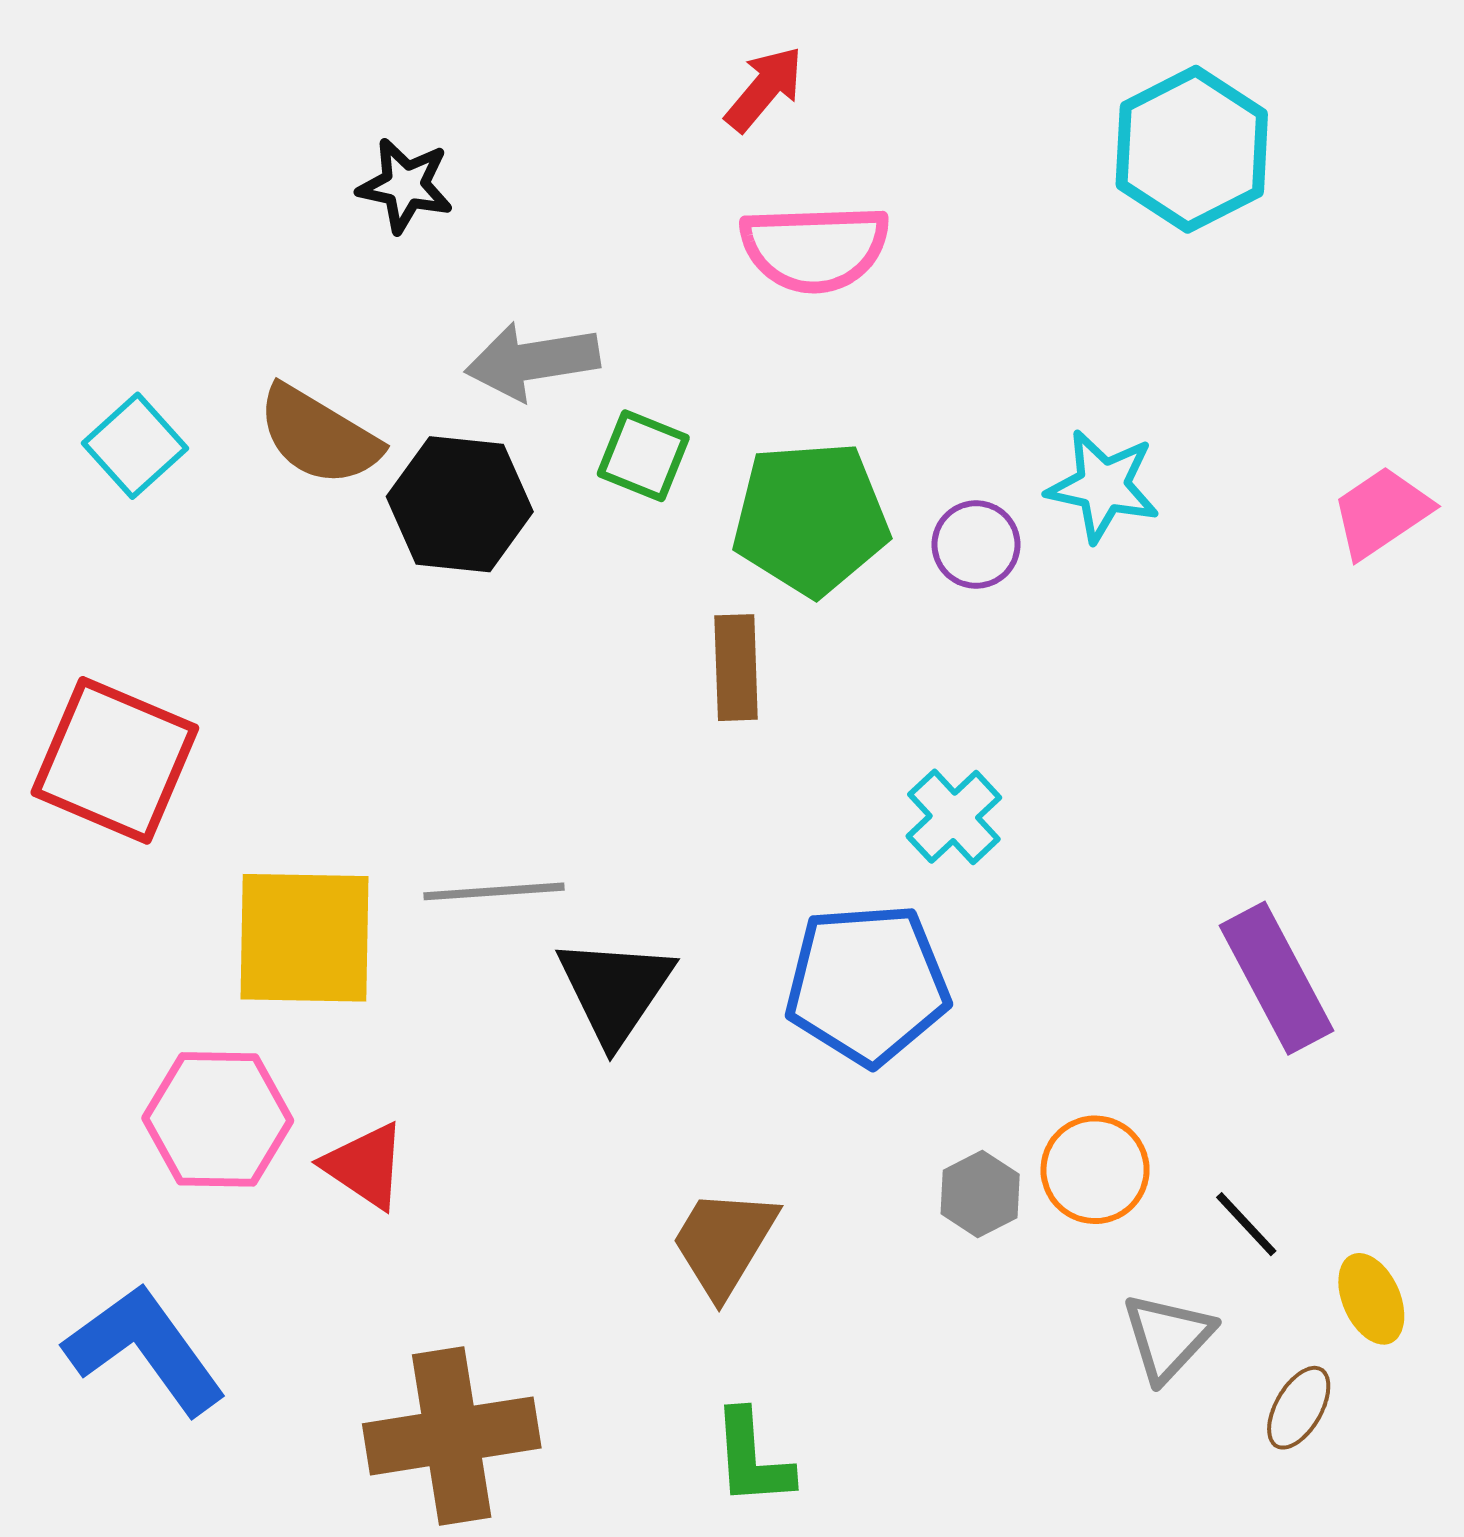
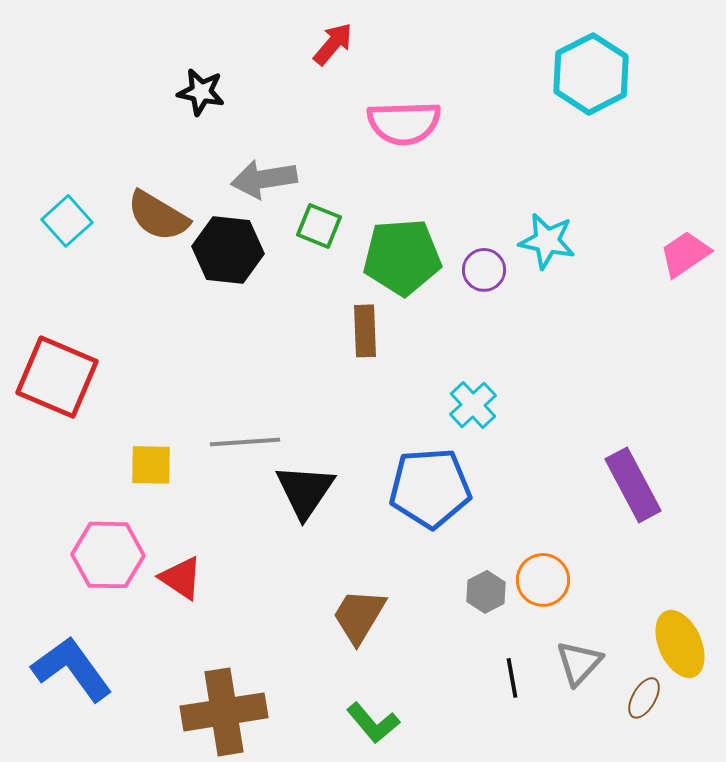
red arrow: (764, 89) -> (333, 44), moved
yellow square: (304, 938) -> (151, 465), size x0.6
black line: (1246, 1224) -> (512, 678), moved, turned 33
yellow ellipse: (1371, 1299) -> (680, 644), size x1.5
green L-shape: (752, 1458) -> (373, 723), turned -36

